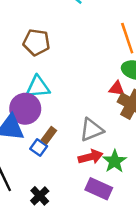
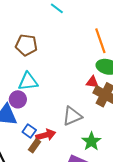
purple circle: (25, 109) -> (18, 99), size x0.7
brown rectangle: (49, 135) -> (34, 146), moved
red arrow: (91, 157) -> (46, 135), moved

